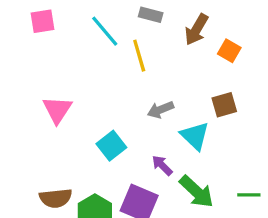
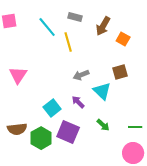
cyan square: (111, 146) -> (52, 108), moved
purple arrow: (162, 165) -> (78, 102), moved
green arrow: (196, 192) -> (103, 125), size x0.6

